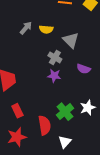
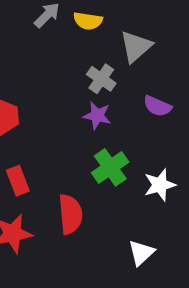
gray triangle: (71, 40) -> (136, 47), turned 30
green cross: (65, 112) -> (110, 167), moved
white triangle: (65, 142) -> (141, 253), moved

